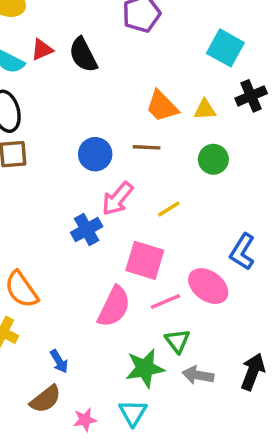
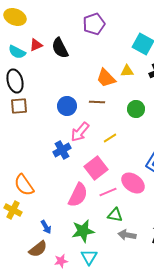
yellow triangle: (205, 110) -> (127, 71), moved
pink square: (145, 260) -> (96, 168), turned 35
green triangle: (177, 341) -> (115, 215), turned -42
green star: (145, 368) -> (83, 231), moved

